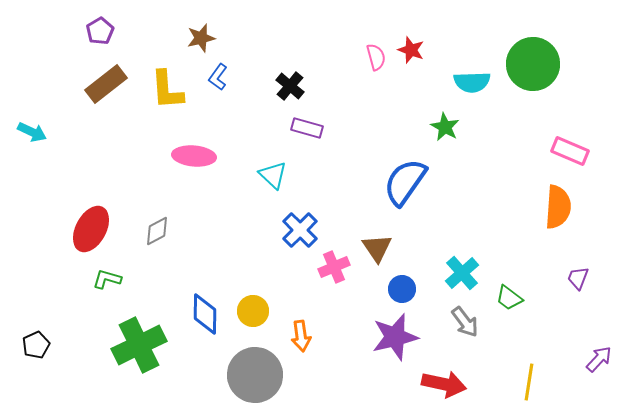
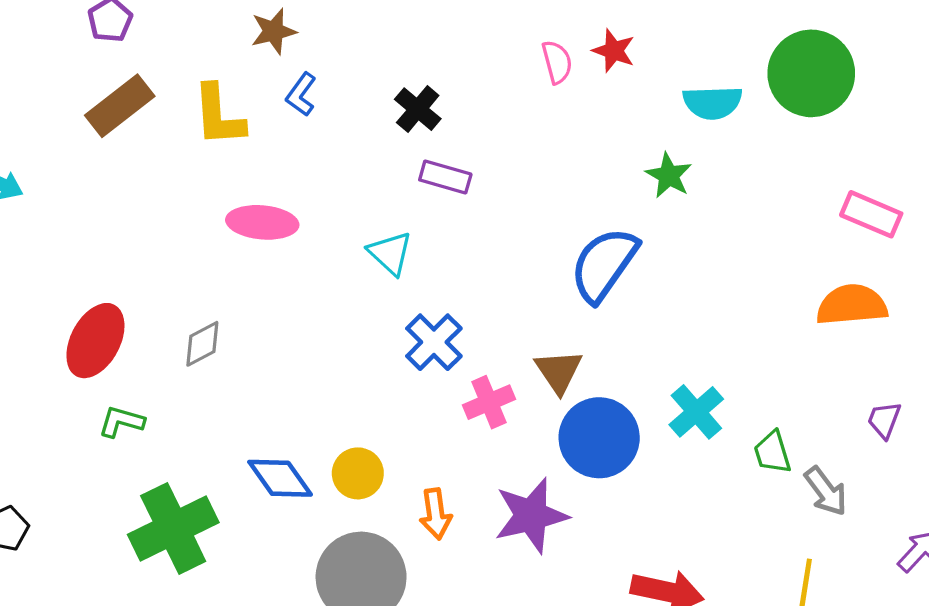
orange semicircle: (558, 207) -> (852, 305), turned -99
blue circle: (402, 289) -> (599, 438), size x1.8
green trapezoid: (509, 298) -> (772, 452), turned 36
blue diamond: (205, 314) -> (280, 478), turned -36
gray arrow: (465, 322) -> (826, 491), moved
purple star: (395, 337) -> (531, 516), moved

